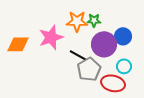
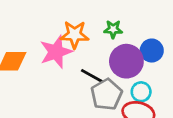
orange star: (77, 21) -> (75, 35), moved
cyan circle: (124, 66) -> (141, 92), moved

